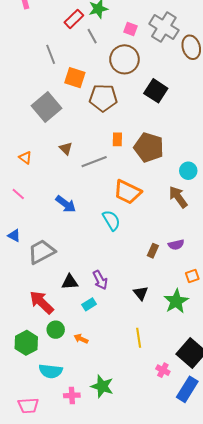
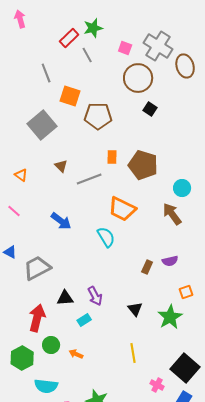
brown circle: (124, 59) -> (138, 78), moved
black square: (156, 91) -> (150, 109), size x0.6
red arrow: (41, 302) -> (37, 318), turned 60

